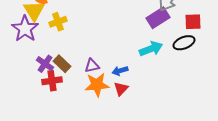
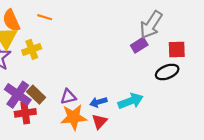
purple rectangle: (158, 18) -> (139, 45), size x0.7
cyan arrow: (151, 49) -> (131, 101), moved
purple cross: (45, 64) -> (18, 95), size x1.4

